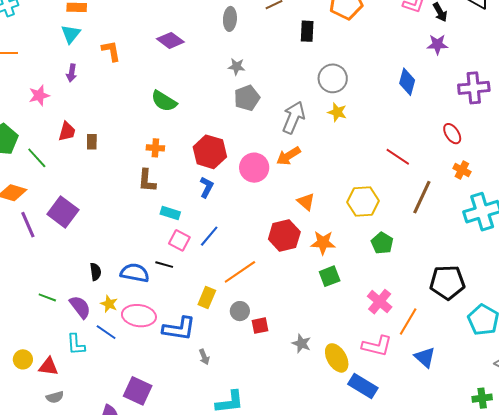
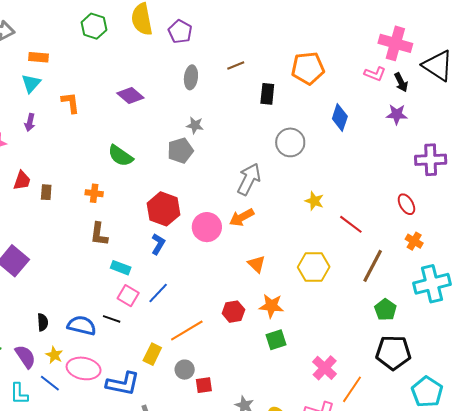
blue diamond: (407, 82) -> (340, 117), moved
gray pentagon: (247, 98) -> (180, 151), moved
yellow star: (337, 112) -> (314, 201), moved
orange cross: (155, 148) -> (94, 193), moved
red hexagon: (284, 235) -> (233, 312), moved, size x0.7
green pentagon: (382, 243) -> (385, 310), moved

